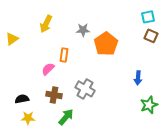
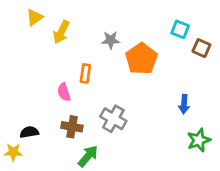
cyan square: (148, 17) -> (180, 29), moved, turned 32
yellow triangle: (12, 39) -> (35, 17), moved
pink semicircle: (48, 69) -> (64, 92), turned -64
yellow star: (28, 118) -> (13, 152), moved

